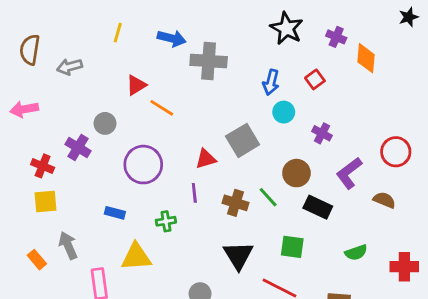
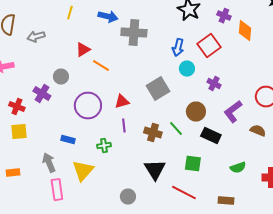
red square: (315, 79) -> (209, 46), size x1.6
red triangle: (206, 159) -> (122, 102), moved
gray arrow: (68, 245) -> (49, 163), moved
yellow triangle: (136, 257) -> (83, 171), turned -45
orange rectangle: (37, 260) -> (13, 173), turned -56

